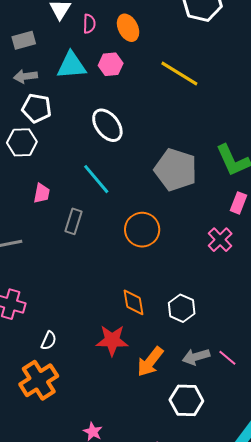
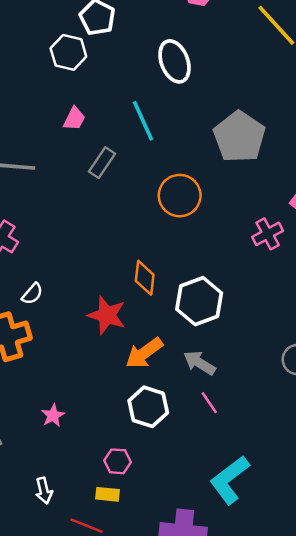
white hexagon: (182, 308) -> (199, 301), size x1.4
gray arrow: (196, 357) -> (199, 363), turned 32
pink line: (227, 358) -> (209, 403), moved
white hexagon: (186, 400) -> (148, 407), moved

